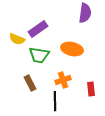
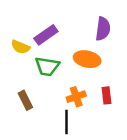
purple semicircle: (85, 13) -> (103, 29), moved
brown rectangle: (30, 83) -> (25, 100), moved
red rectangle: (91, 89) -> (107, 95), moved

